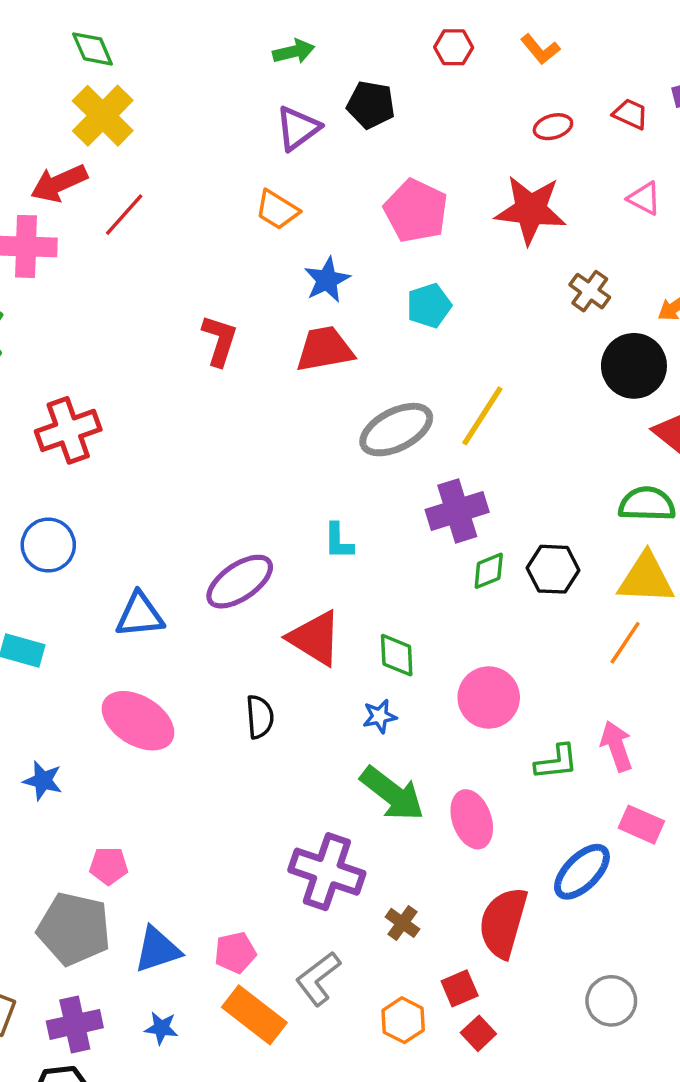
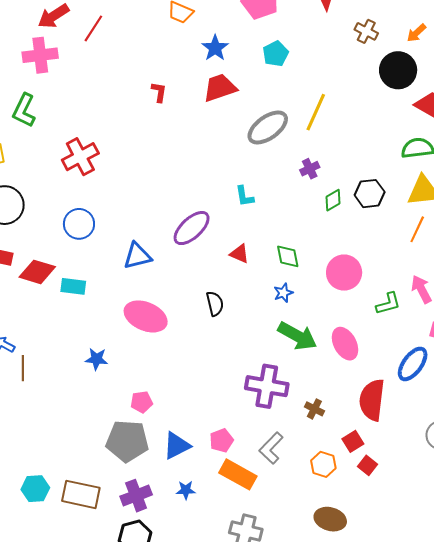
red L-shape: (220, 340) -> (159, 92), size x0.7
purple cross: (457, 511) -> (310, 169), size x0.6
red triangle: (315, 638) -> (239, 254), size x0.6

